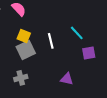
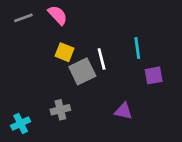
cyan line: (77, 33) -> (137, 48), turned 35
gray square: (26, 50) -> (82, 71), moved

